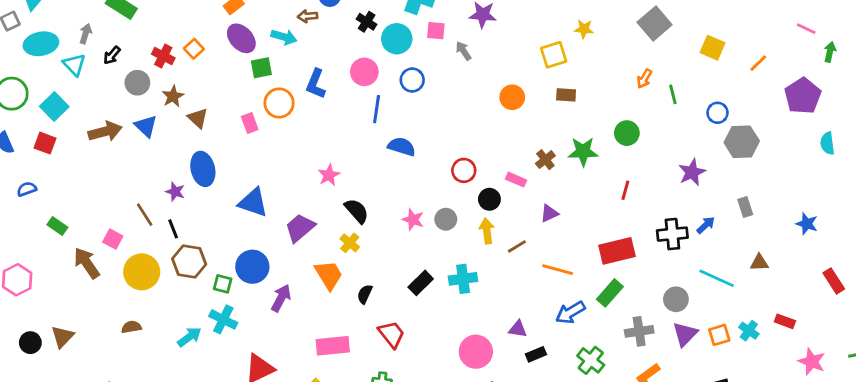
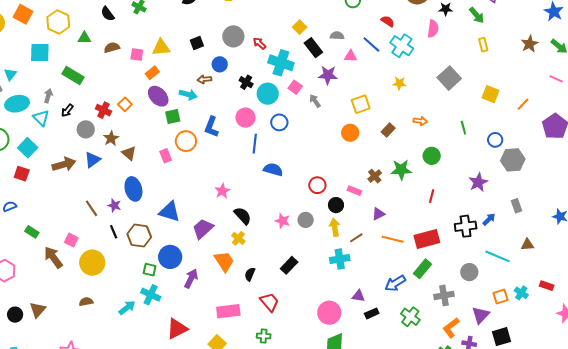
pink square: (436, 31) -> (295, 87), turned 32
yellow square: (554, 55) -> (361, 104), moved
orange arrow: (644, 79) -> (420, 121), moved, turned -112
brown rectangle: (566, 95) -> (388, 130), turned -48
blue triangle: (146, 126) -> (93, 160), turned 42
brown line: (145, 215) -> (92, 208), moved
brown hexagon: (189, 261) -> (139, 236), moved
orange line: (558, 270) -> (393, 239), moved
cyan cross: (463, 279) -> (340, 259), moved
purple triangle: (685, 334) -> (481, 315), moved

